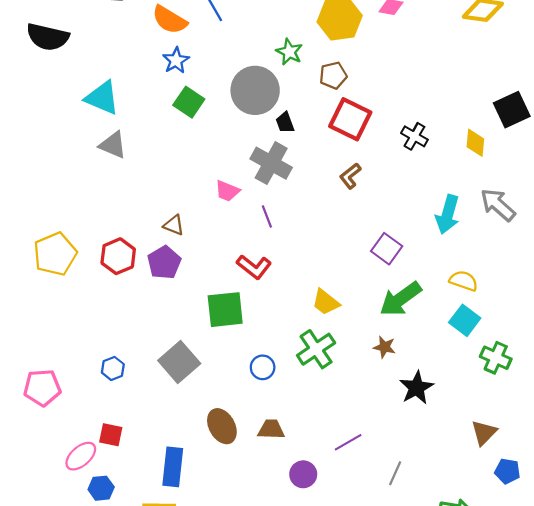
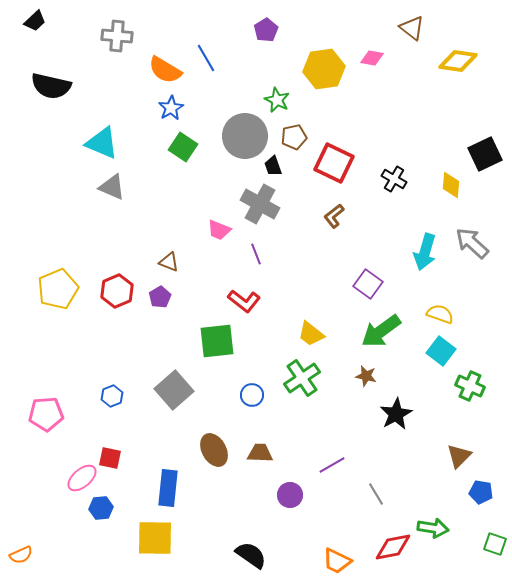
brown pentagon: (333, 75) -> (294, 137), moved
purple pentagon: (164, 263) -> (160, 297), size x0.7
gray line: (395, 473) -> (376, 494), turned -55

